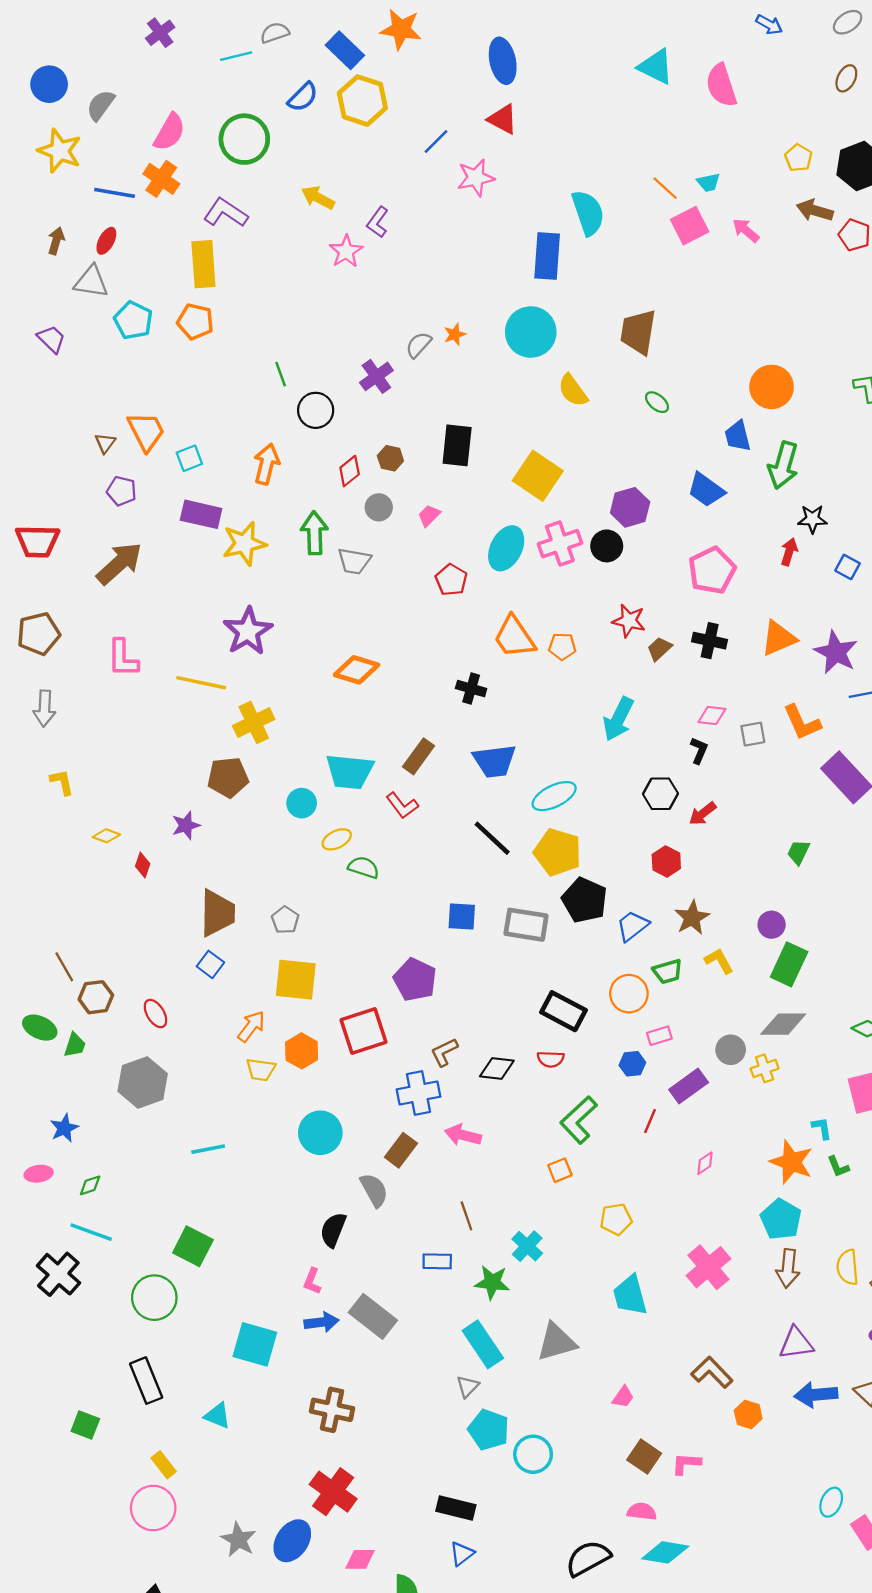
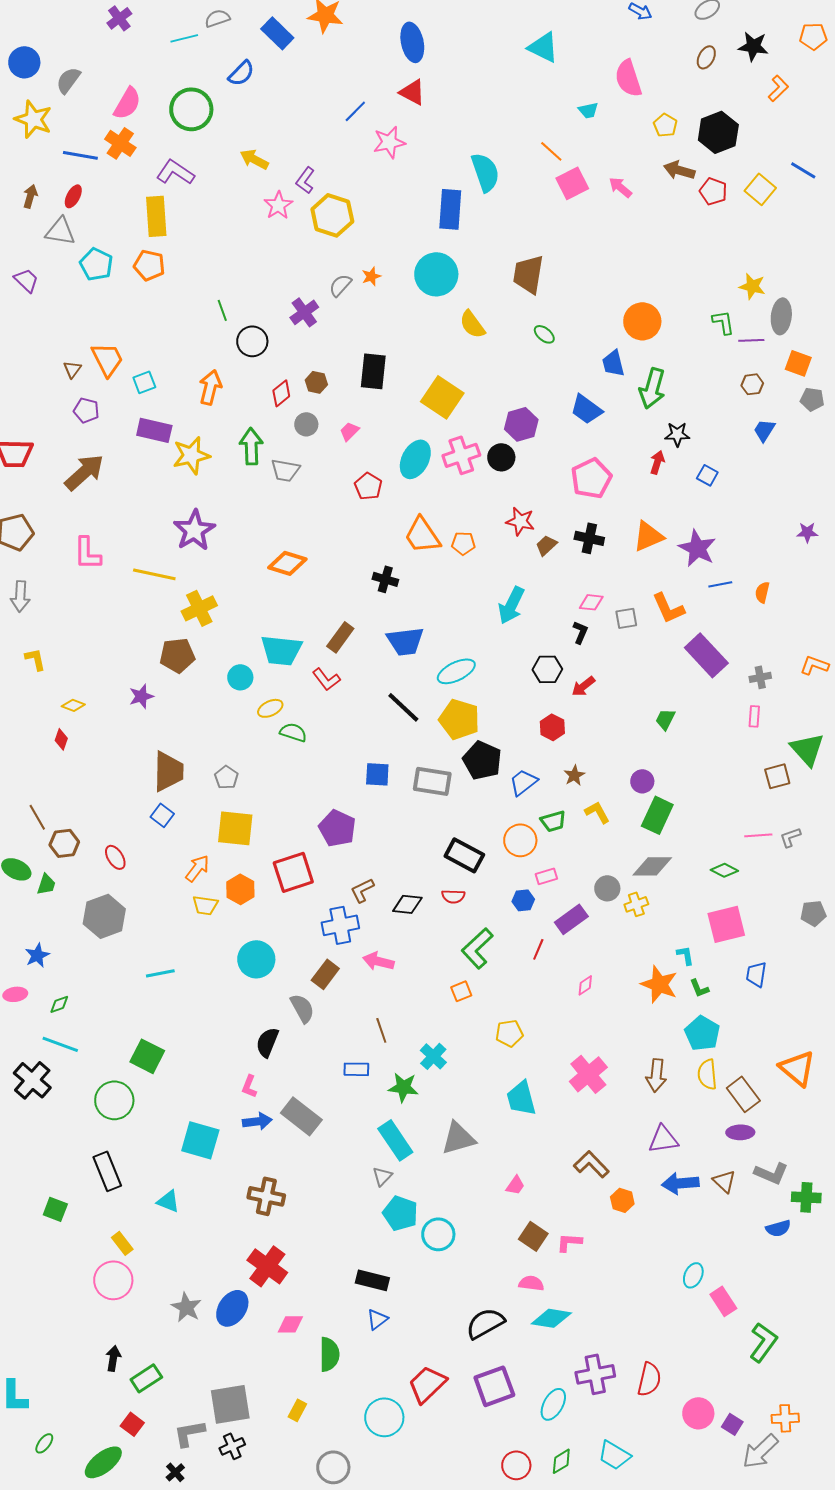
pink semicircle: (721, 85) -> (628, 78), moved
yellow hexagon: (362, 101) -> (332, 215), moved
cyan trapezoid: (708, 182) -> (588, 110), moved
red diamond: (143, 865) -> (61, 739), moved
brown star: (692, 918) -> (574, 775), size x0.7
cyan pentagon: (781, 1219) -> (702, 1033), moved

